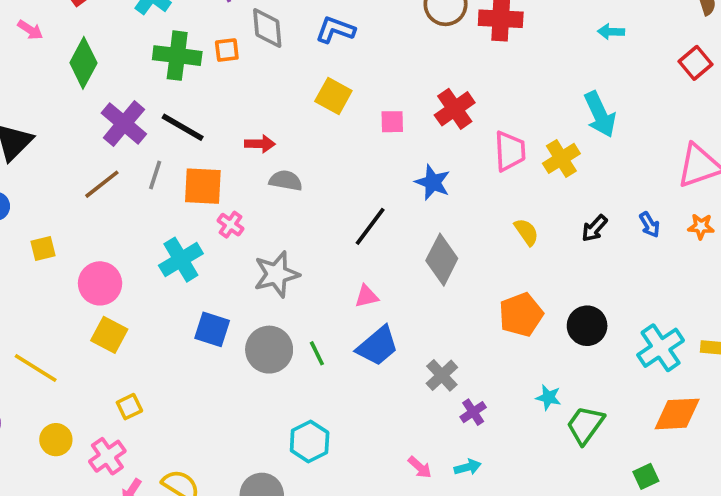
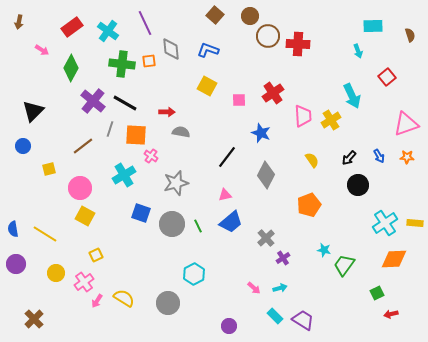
cyan arrow: (611, 32) -> (358, 51), turned -112
red square: (695, 63) -> (387, 77), moved
brown line: (102, 184) -> (83, 146), moved
black circle: (587, 326) -> (358, 185), moved

